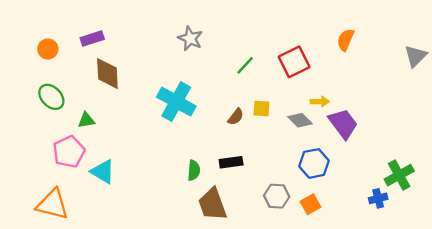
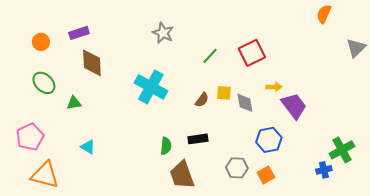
orange semicircle: (345, 40) -> (324, 14), moved
gray diamond: (300, 120) -> (245, 103), moved, turned 35
pink pentagon: (69, 152) -> (30, 137), moved
cyan triangle: (103, 172) -> (88, 147), size x0.7

